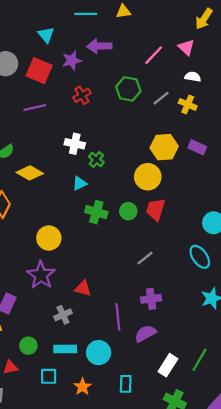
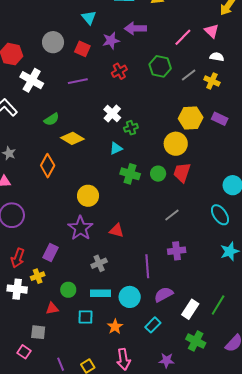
red square: (39, 71) -> (82, 49), size x0.7
white cross: (75, 144) -> (112, 114), turned 30
green cross: (96, 160) -> (131, 128), turned 32
red triangle: (83, 288) -> (117, 230), moved
purple semicircle: (145, 333) -> (164, 294), moved
cyan rectangle: (126, 384) -> (153, 325), turned 42

